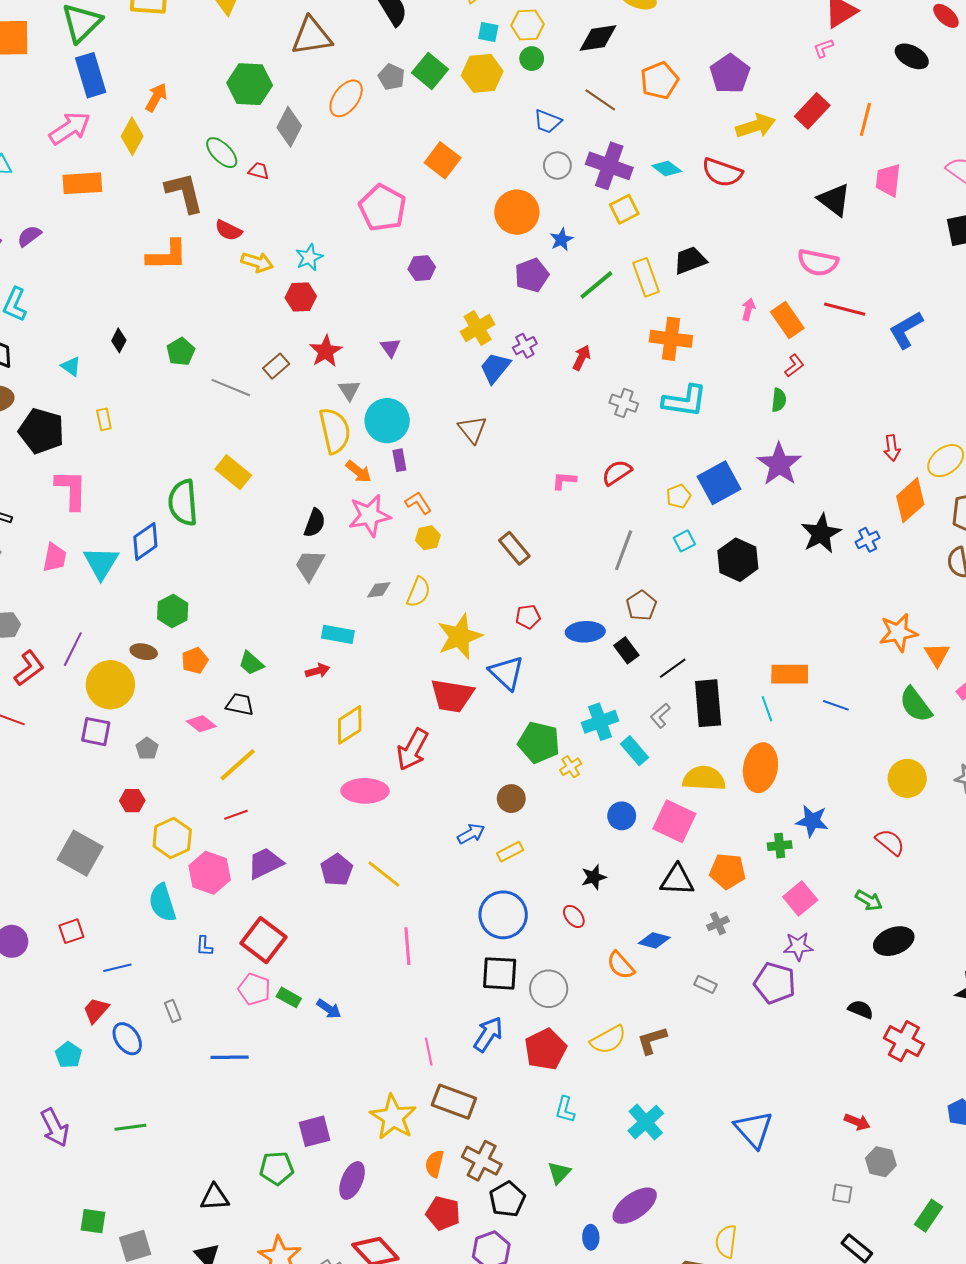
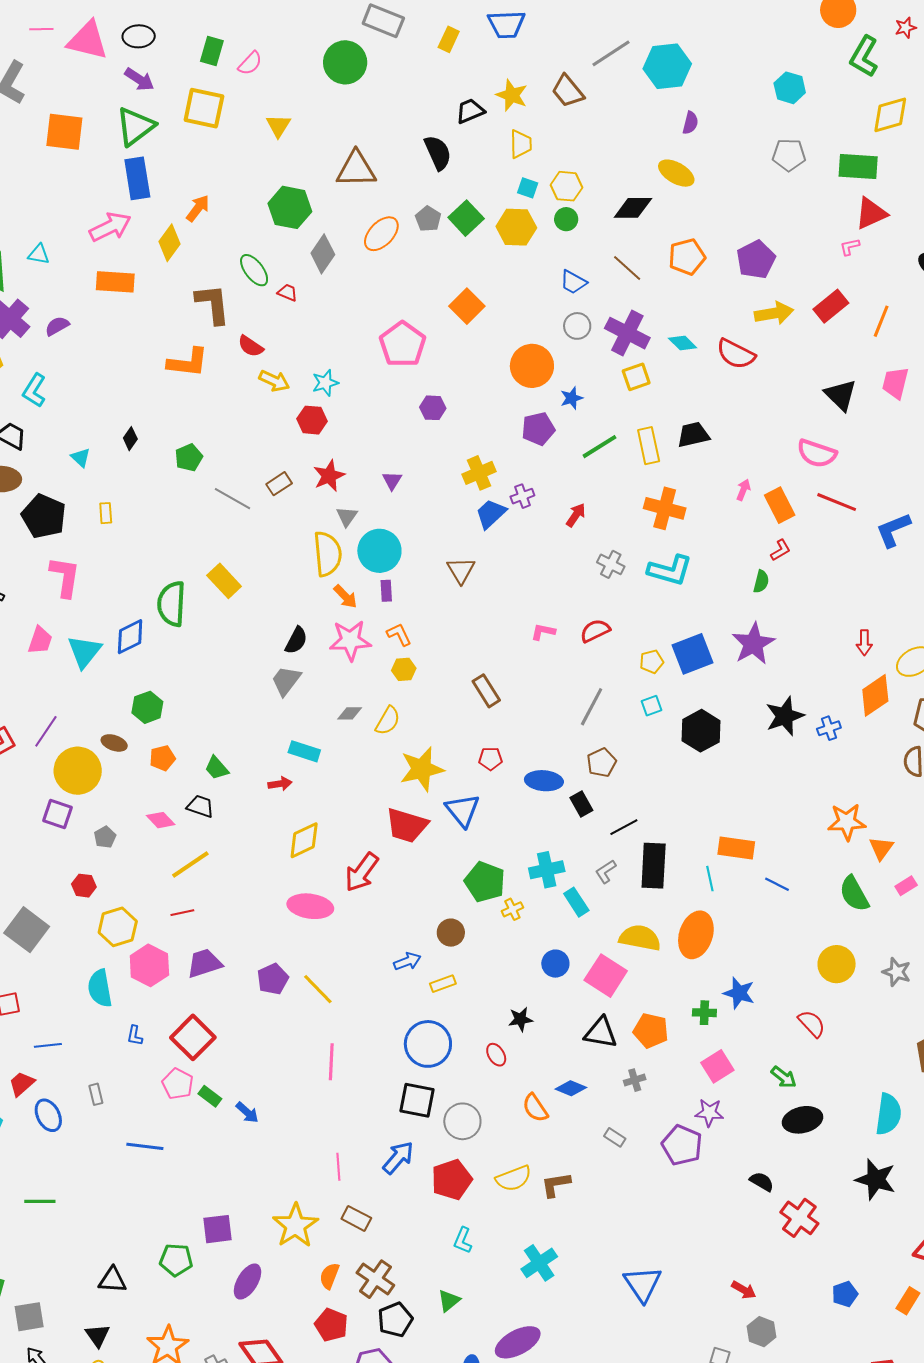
brown rectangle: (454, 1102) -> (356, 1218), size x0.7

